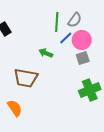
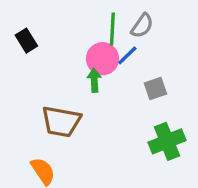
pink circle: (82, 40) -> (103, 59), moved
green arrow: (46, 53) -> (94, 80), turned 64

